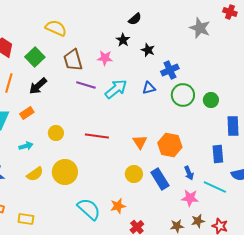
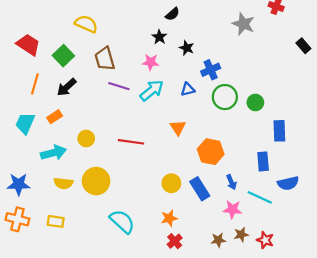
pink star: (105, 58) -> (151, 62), moved
orange triangle: (140, 142) -> (178, 128), moved
cyan arrow: (26, 146) -> (53, 153), size x1.6
yellow semicircle: (35, 174) -> (63, 183), turned 42
orange star: (118, 206) -> (169, 218), moved
yellow rectangle: (26, 219) -> (56, 221), moved

